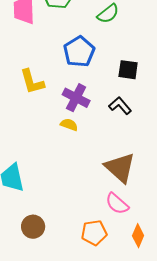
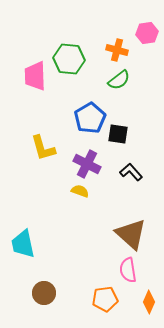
black square: (128, 70) -> (118, 134), moved
pink semicircle: (117, 204) -> (128, 270), turned 40

